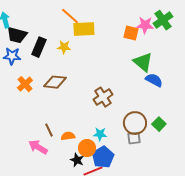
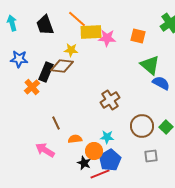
pink star: (145, 25) -> (107, 38), moved
black trapezoid: (17, 35) -> (45, 25), moved, turned 55
black rectangle: (39, 47) -> (46, 72), moved
brown diamond: (55, 82) -> (62, 66), moved
brown line: (49, 130) -> (56, 123), moved
gray square: (134, 138) -> (151, 156), moved

